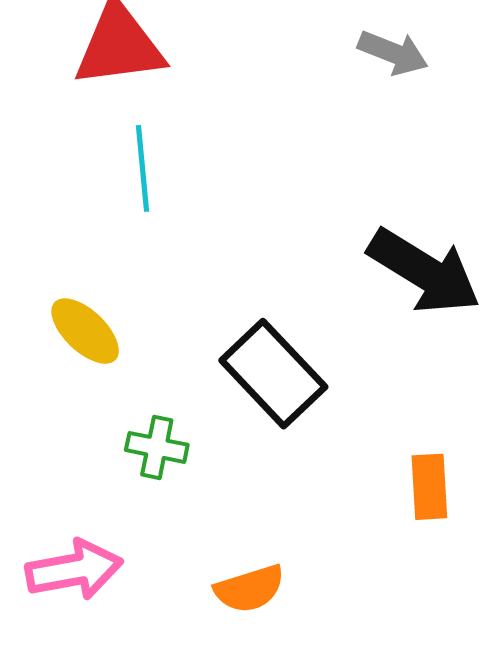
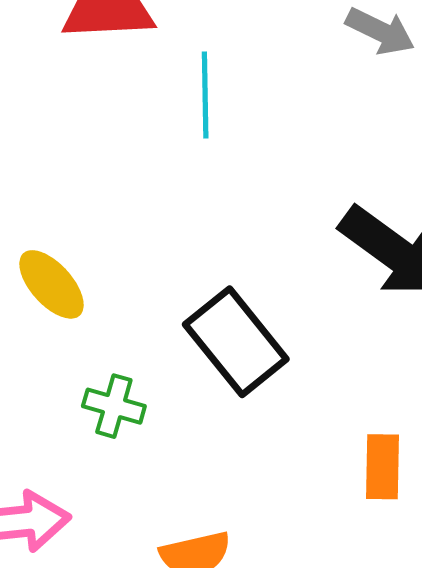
cyan line: (143, 168) -> (205, 95), moved

